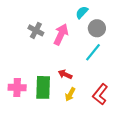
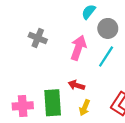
pink arrow: (61, 34) -> (78, 48), moved

